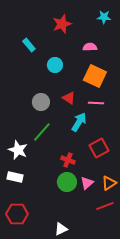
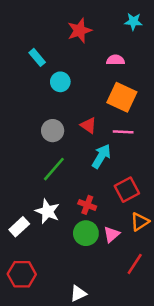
cyan circle: (55, 65) -> (60, 82), moved
white star: (18, 150) -> (47, 211), moved
white rectangle: (15, 177) -> (19, 227), turned -56
orange triangle: (109, 183) -> (140, 222), moved
red line: (105, 206) -> (135, 264), turned -36

